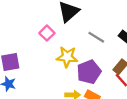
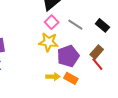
pink square: (47, 33) -> (52, 22), moved

